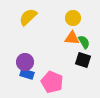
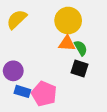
yellow circle: (73, 18) -> (68, 21), size x1.5
blue rectangle: (27, 74) -> (22, 91), moved

